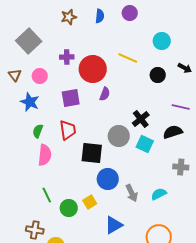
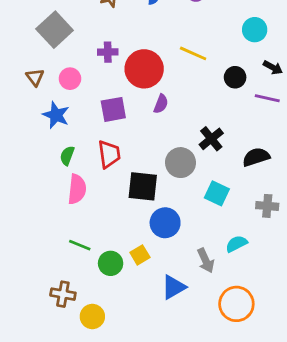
cyan circle: (162, 41) -> (255, 30), moved
purple line: (181, 107) -> (267, 98), moved
cyan square: (145, 144) -> (217, 193), moved
gray arrow: (132, 193) -> (206, 261), moved
green line: (47, 195) -> (80, 245), turned -42

